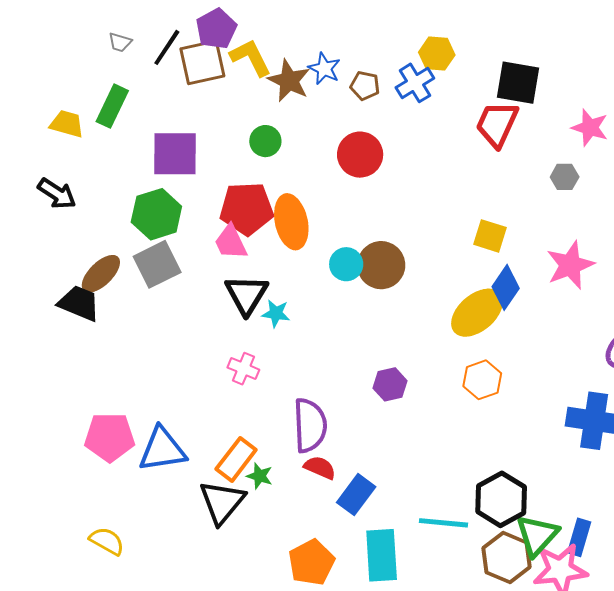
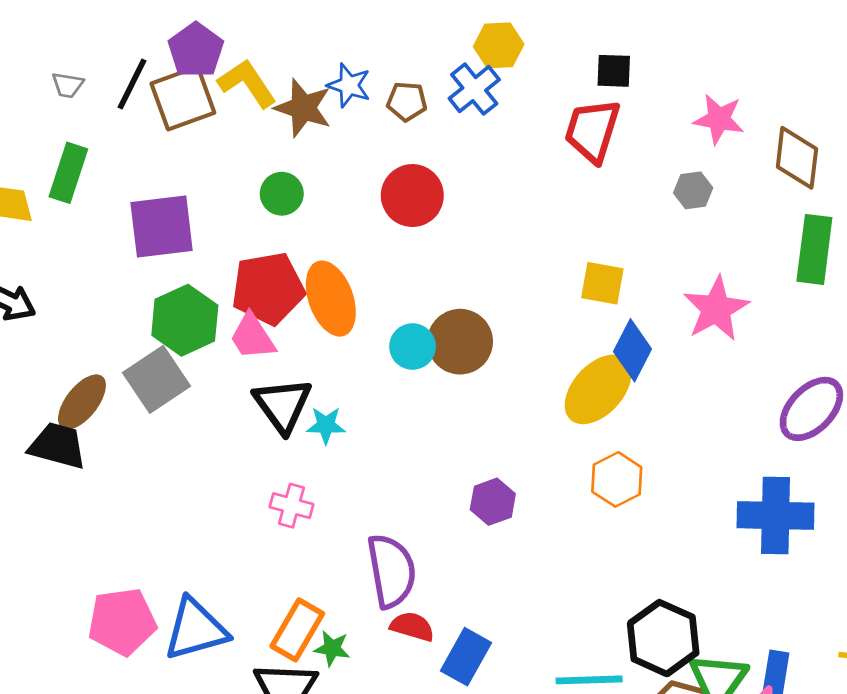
black square: (518, 83) -> (614, 71), size x0.6
green hexagon: (156, 214) -> (185, 320), moved

